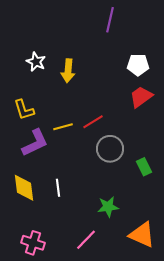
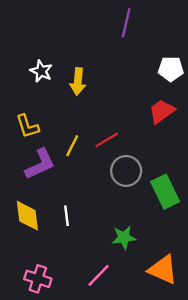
white pentagon: (138, 65) -> (171, 69), moved
yellow line: (63, 127) -> (72, 146), turned -48
green rectangle: (144, 167) -> (165, 192), size x1.6

